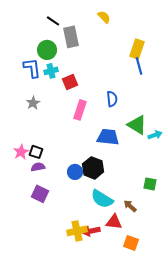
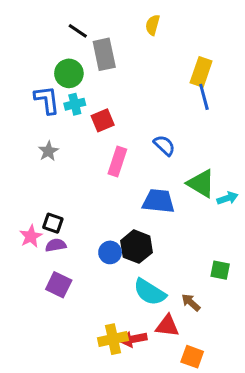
yellow semicircle: (104, 17) -> (153, 25), turned -120
blue semicircle: (112, 99) -> (164, 145), turned -42
pink star: (21, 152) -> (31, 236), moved

